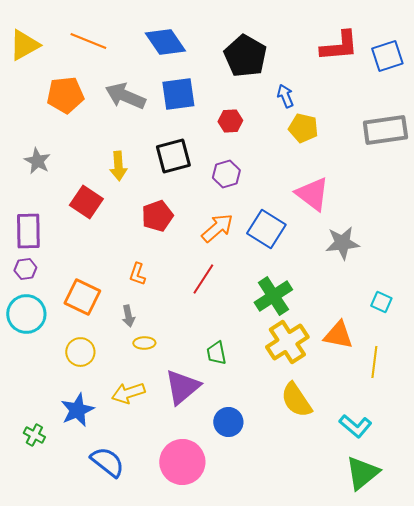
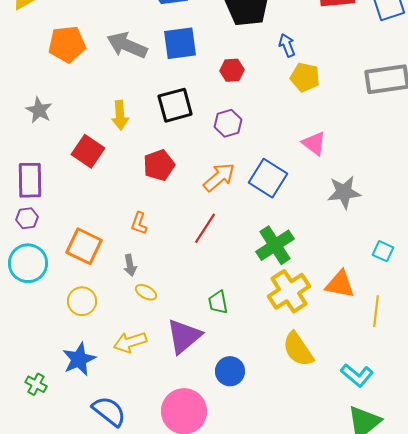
pink triangle: (312, 194) -> (314, 143), size x0.7
yellow ellipse: (144, 343) -> (146, 292), turned 30

